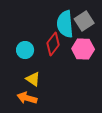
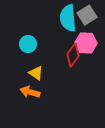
red diamond: (53, 44) -> (73, 55), moved

